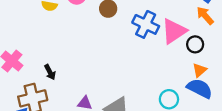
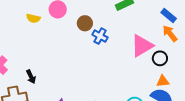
blue cross: (146, 24) -> (100, 36), moved, size x0.7
orange triangle: (200, 70) -> (163, 81), turned 32

